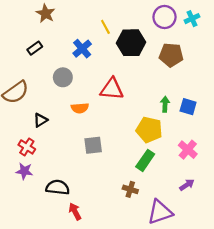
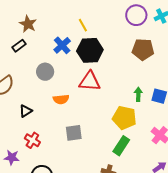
brown star: (46, 13) -> (28, 24), moved
black hexagon: (131, 43) -> (90, 50), moved
red cross: (27, 147) -> (32, 140), moved

